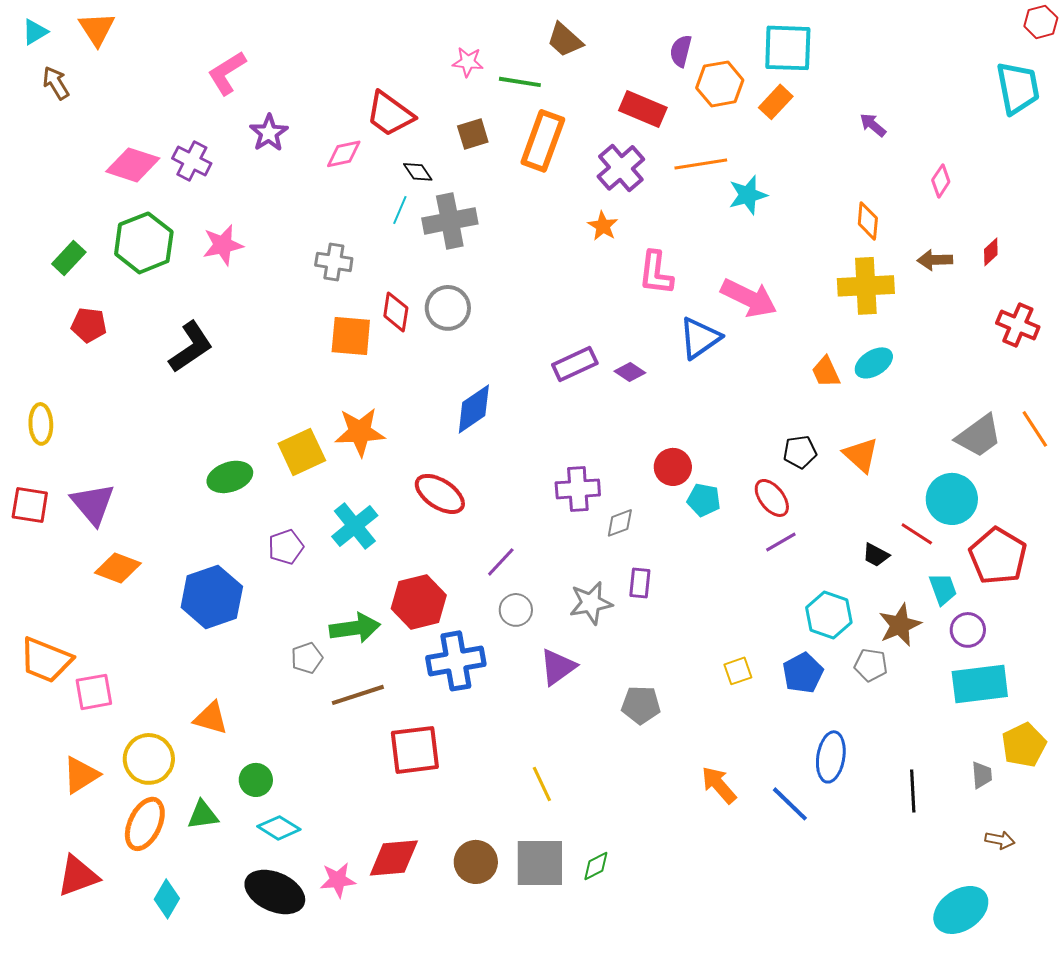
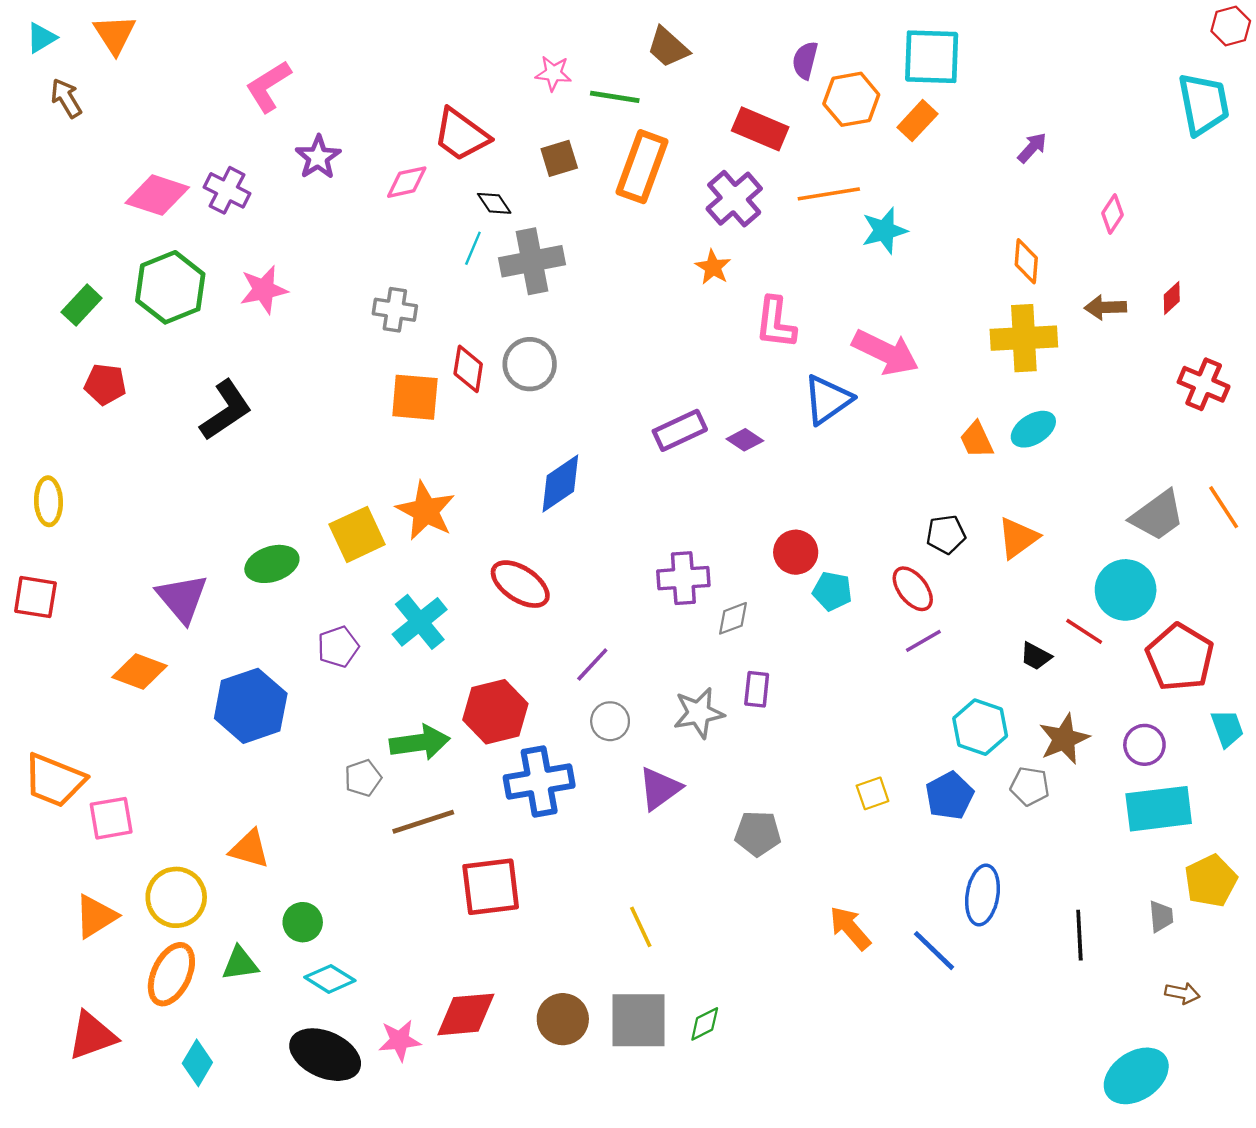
purple arrow: (873, 125) -> (1032, 148), turned 92
orange star: (360, 432) -> (426, 511), turned 30
orange triangle: (861, 455) -> (1018, 538), turned 42
purple triangle: (93, 504) -> (182, 598), moved
cyan trapezoid: (943, 589) -> (1227, 728), moved

